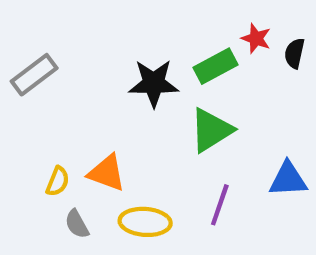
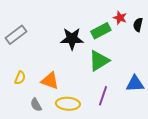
yellow semicircle: (58, 181) -> (20, 78), moved

